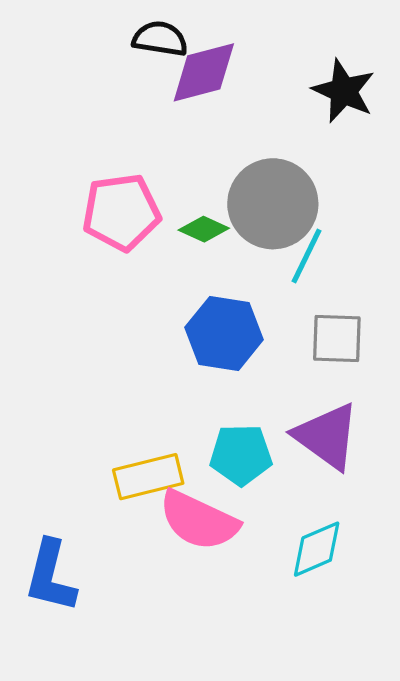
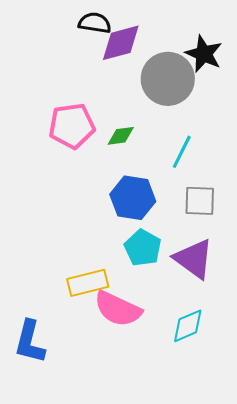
gray circle: (273, 204) -> (168, 79), moved
green diamond: (204, 229) -> (121, 136), turned -32
cyan pentagon: (241, 455) -> (143, 248), moved, turned 30

